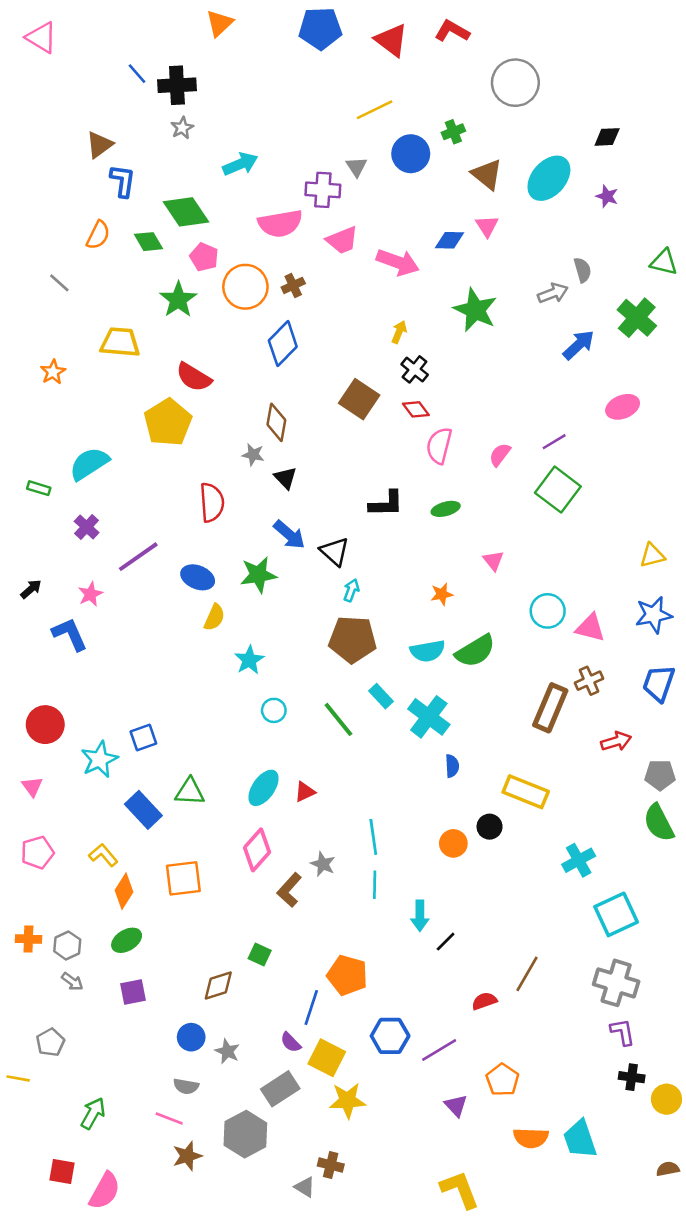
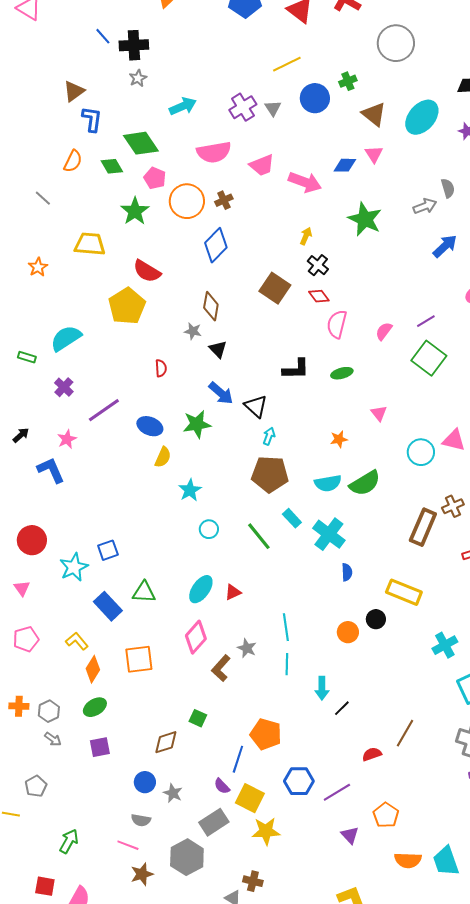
purple cross: (323, 190) -> (243, 107), moved, turned -36
red semicircle: (212, 502) -> (161, 368), size x0.6
pink triangle: (590, 628) -> (454, 440), moved

